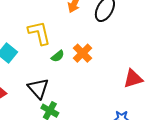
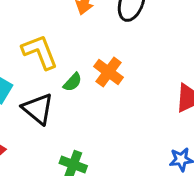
black triangle: (38, 88) -> (38, 109), moved

